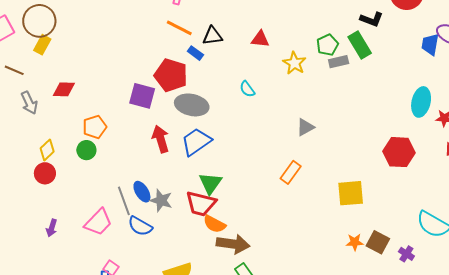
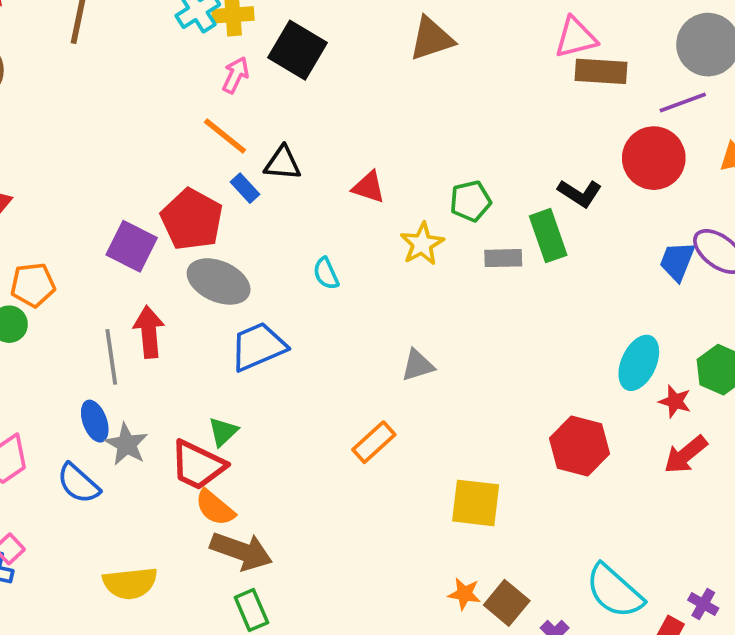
green pentagon: (327, 45) -> (470, 201), moved
blue trapezoid: (196, 142) -> (258, 347), moved
green triangle: (210, 183) -> (223, 432), size x0.7
gray line: (124, 201) -> (111, 357), moved

